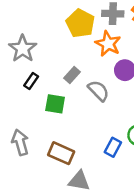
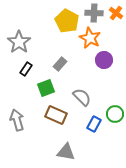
gray semicircle: (98, 91) -> (82, 97), moved
green square: (55, 104) -> (46, 88), turned -30
brown rectangle: (61, 153) -> (56, 115), moved

